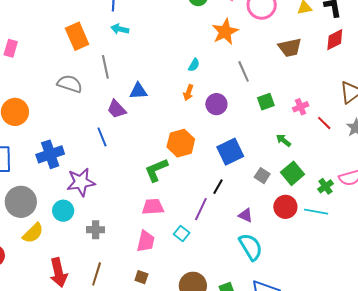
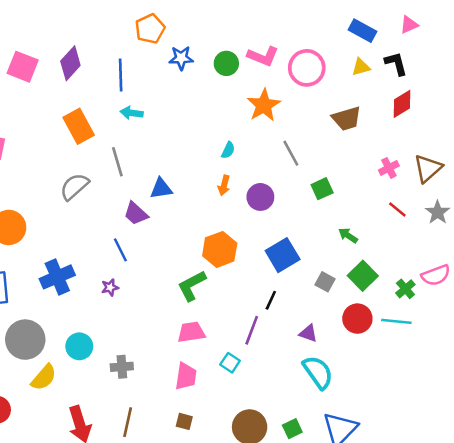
gray semicircle: (70, 84) -> (74, 187), turned -55
pink cross: (301, 107) -> (389, 168), moved
purple star: (81, 182) -> (110, 287), moved, size x0.5

